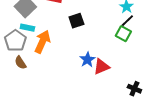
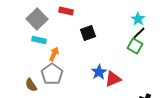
gray pentagon: (15, 41) -> (52, 74), moved
orange arrow: (42, 42) -> (54, 54), size x0.6
brown semicircle: (20, 63) -> (31, 85), moved

